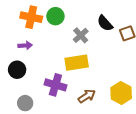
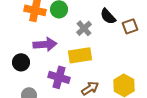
purple arrow: (25, 45) -> (45, 44), moved, size x1.6

